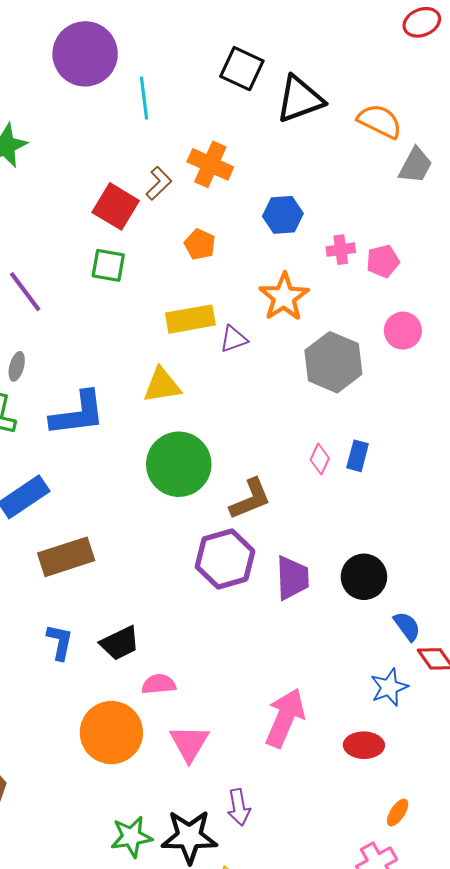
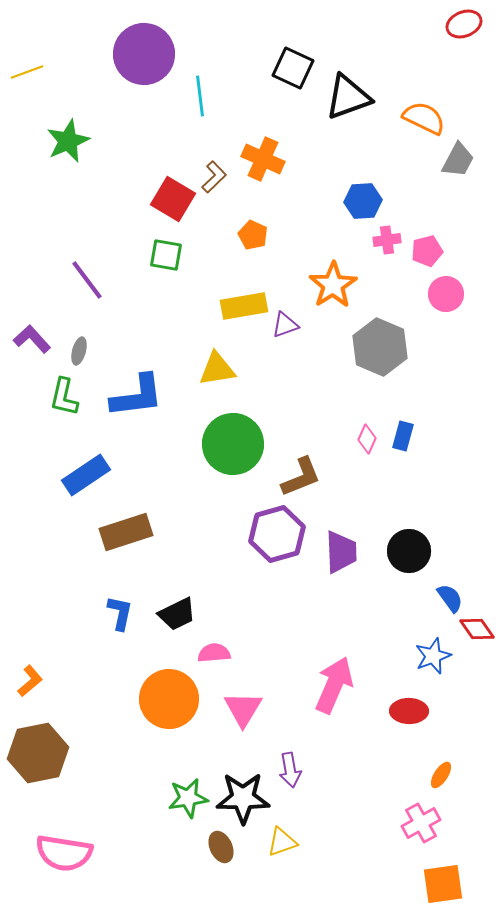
blue hexagon: (283, 215) -> (363, 201), moved
pink circle: (403, 331) -> (446, 294), moved

